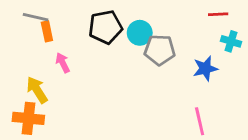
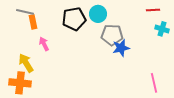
cyan circle: (140, 33) -> (98, 14), moved
blue star: (205, 68) -> (121, 48), moved
pink line: (200, 121) -> (154, 83), moved

